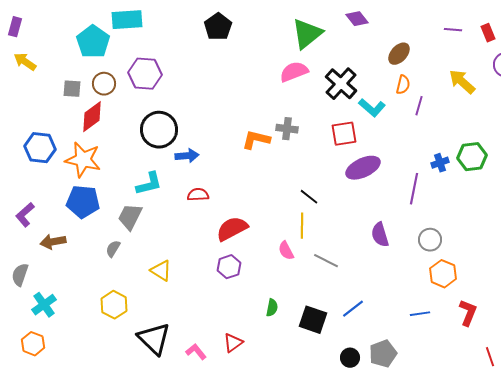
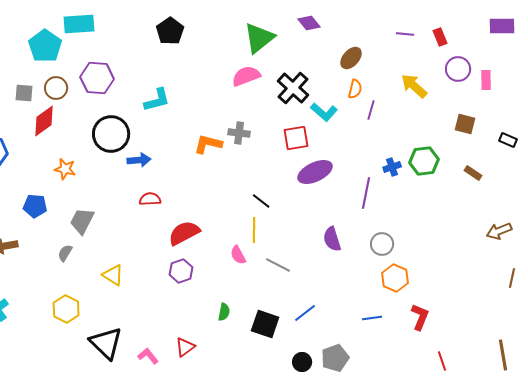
orange star: (83, 160) -> (65, 169), moved, size x0.6
cyan L-shape: (149, 184) -> (157, 100), moved
blue pentagon: (83, 202) -> (35, 206), size x0.7

